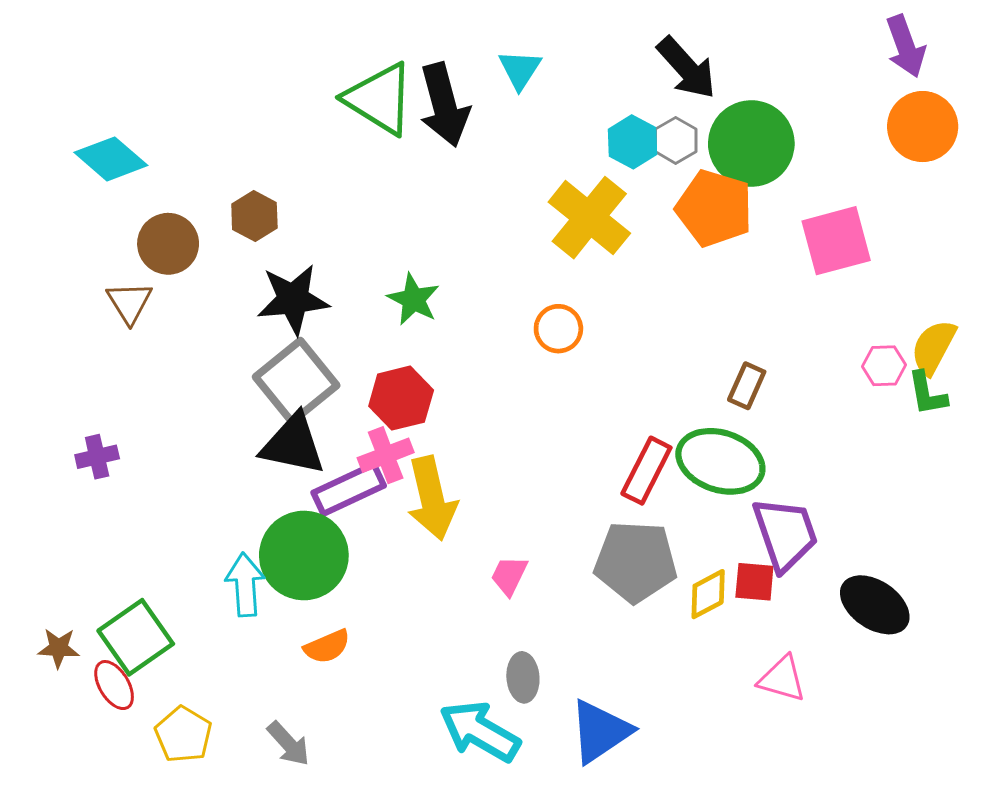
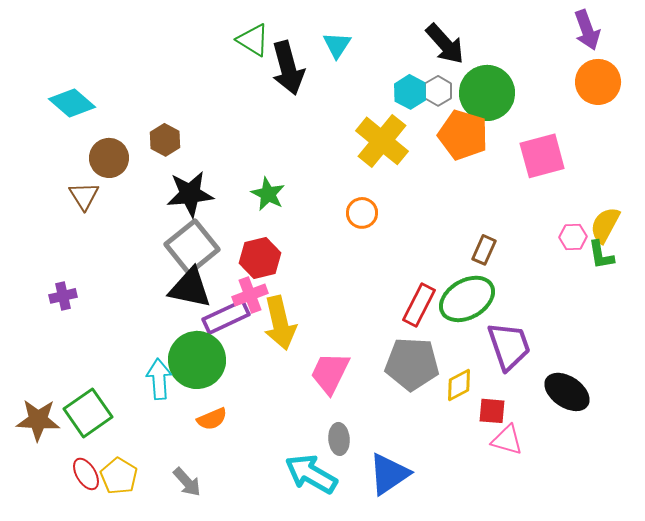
green triangle: (379, 99) -> (253, 40), moved, size x0.7
green ellipse: (720, 461) -> (467, 299), turned -48
pink trapezoid: (509, 576) -> (330, 373), size x1.6
red square: (754, 582) -> (492, 411), moved
brown star: (59, 648) -> (38, 420), size x1.6
red ellipse: (114, 685) -> (86, 474), moved

